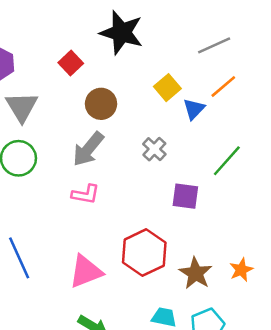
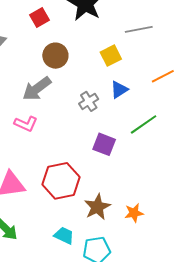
gray line: (214, 45) -> (139, 29), moved
orange line: (223, 86) -> (163, 76), moved
blue triangle: (194, 109) -> (119, 90), moved

